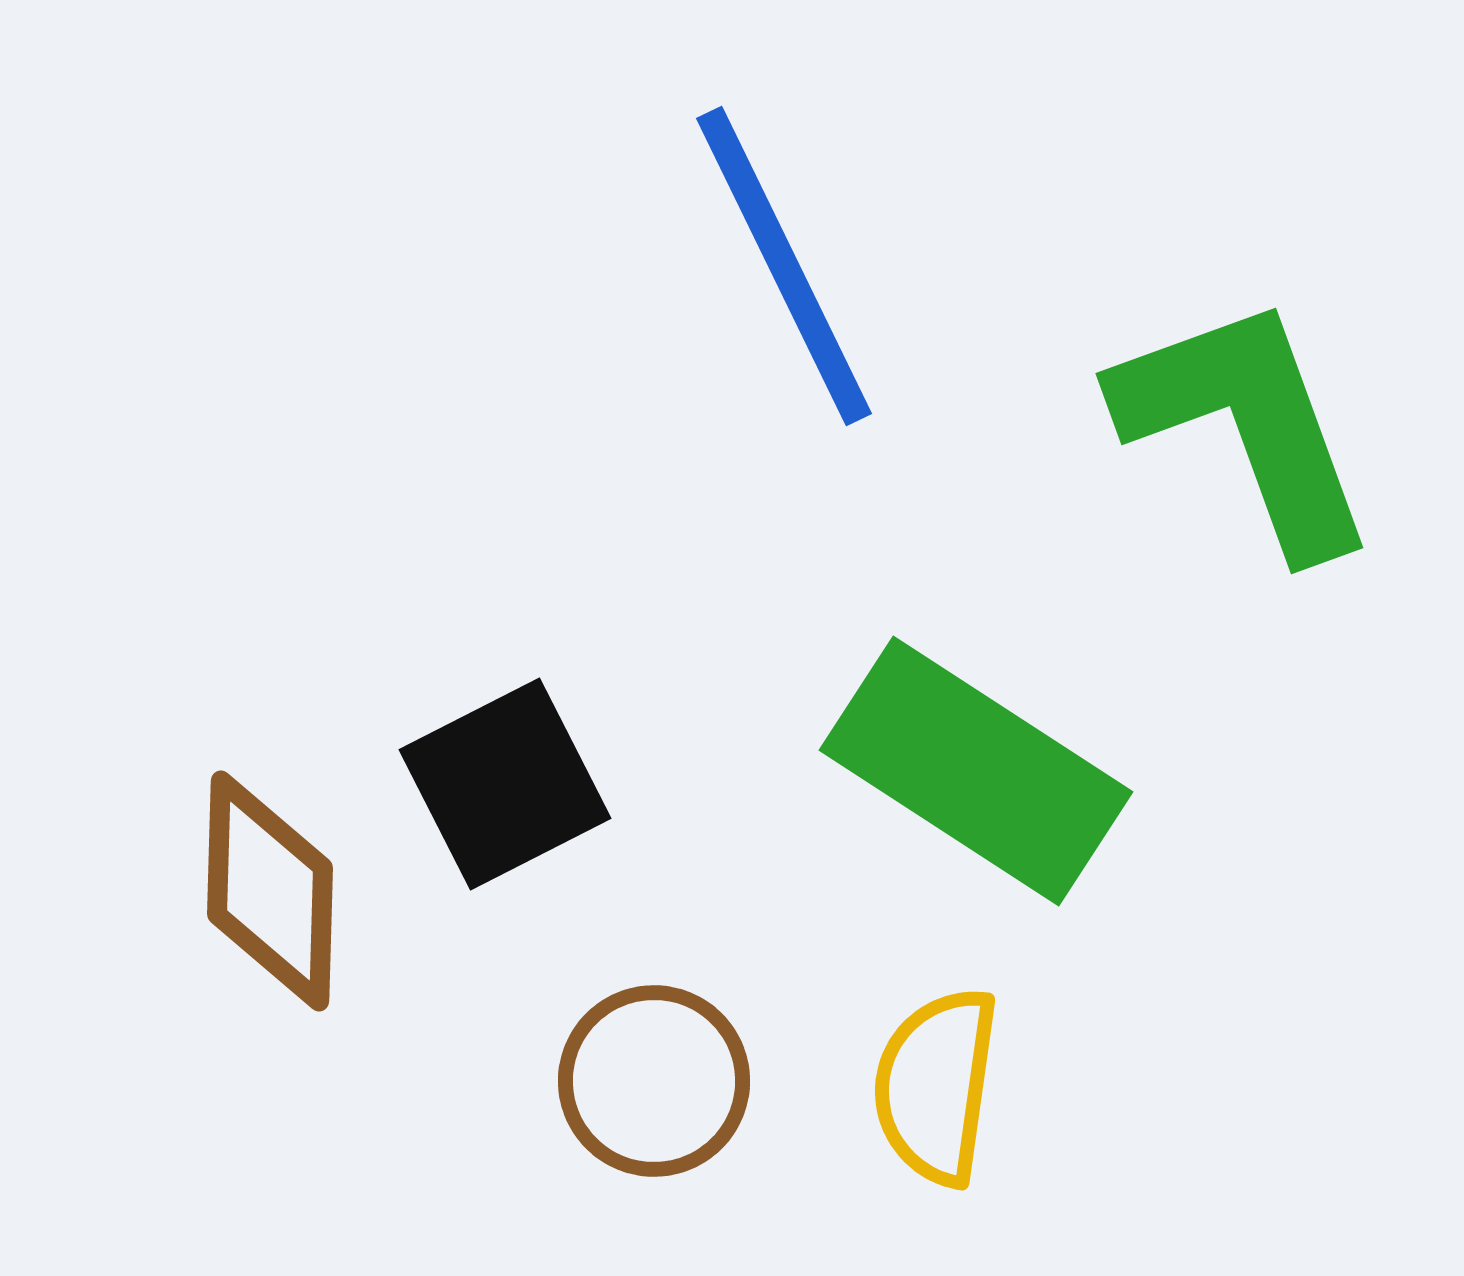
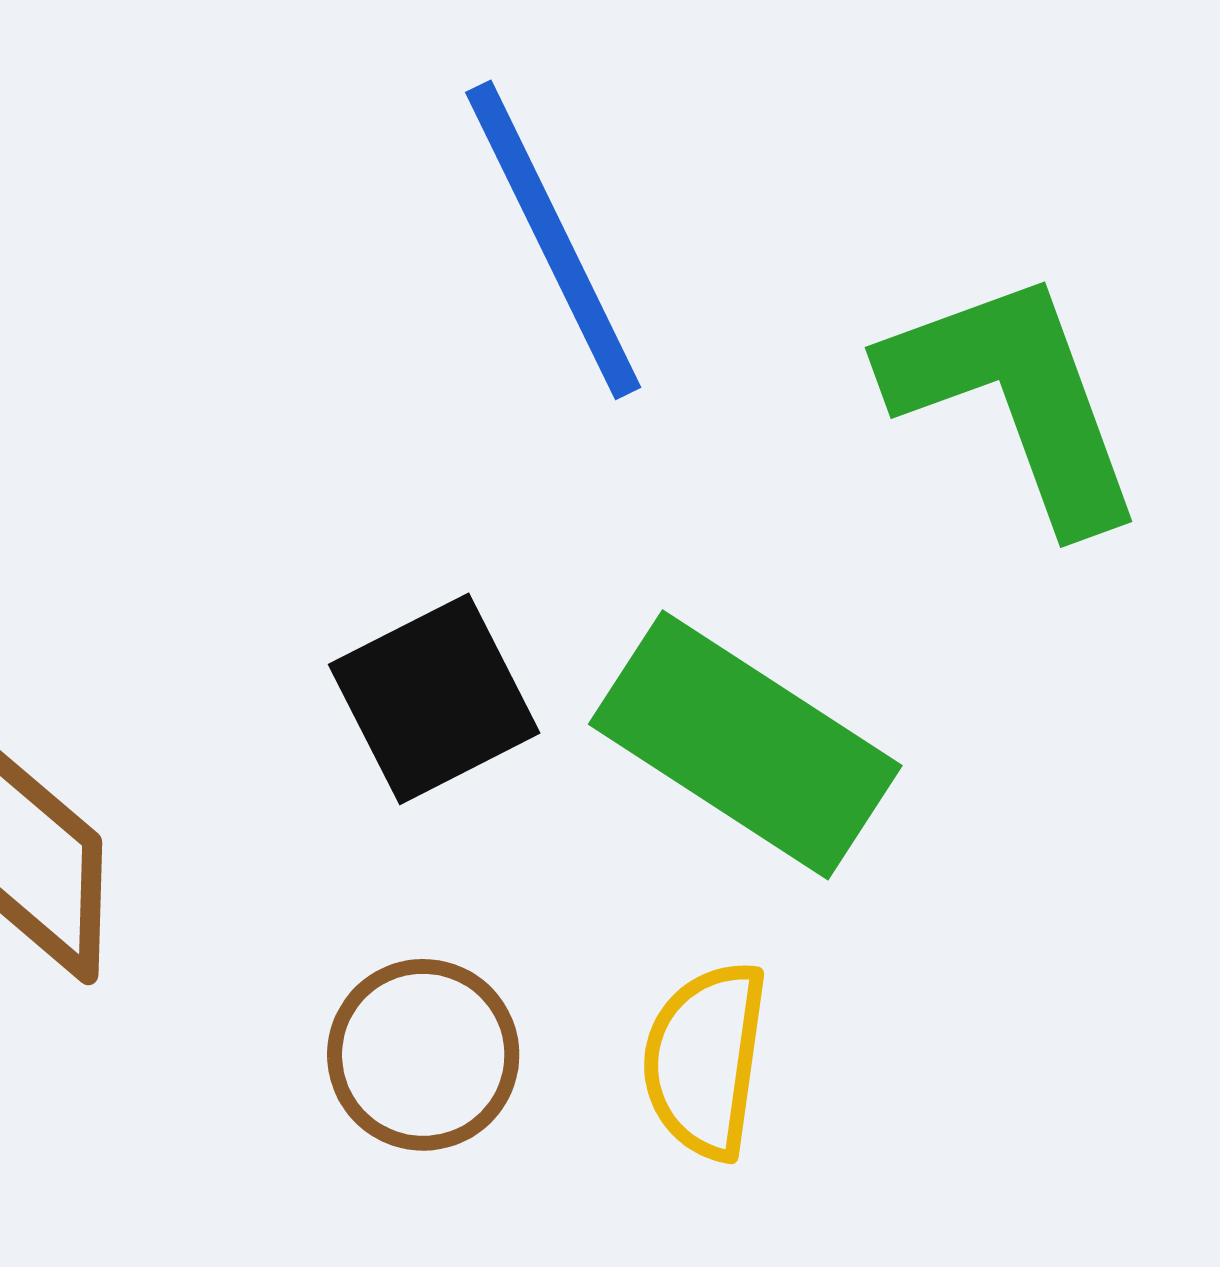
black square: (505, 784) -> (434, 699), moved

